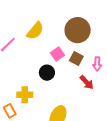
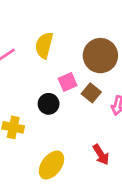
yellow semicircle: (35, 31) -> (44, 45), turned 144
red arrow: (87, 82) -> (101, 155), moved

